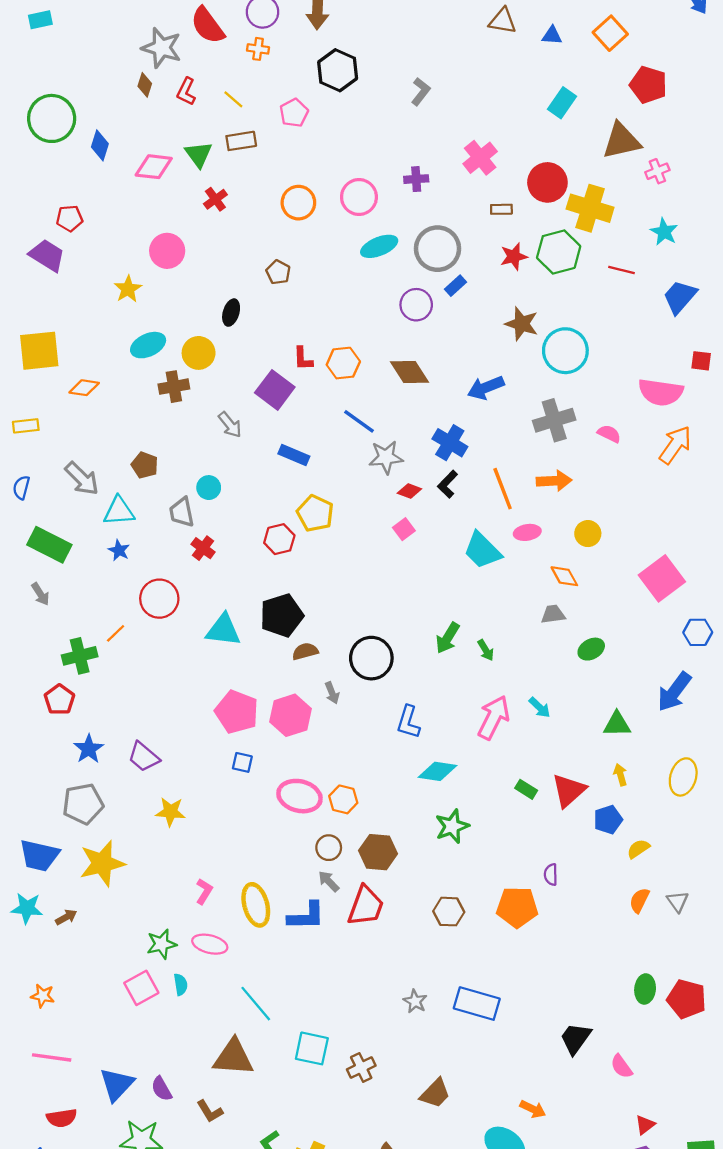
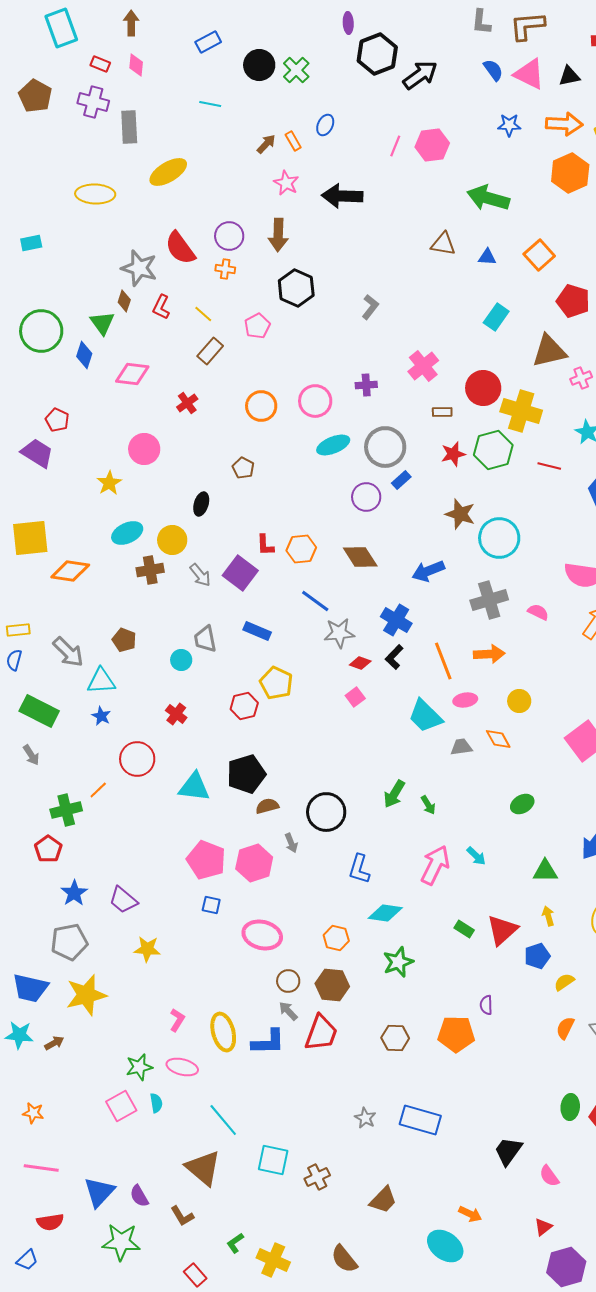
brown rectangle: (241, 141) -> (210, 351), turned -40
green triangle: (199, 154) -> (102, 323), moved
red pentagon: (70, 218) -> (57, 420), turned 30
orange diamond: (84, 388) -> (70, 571), size x1.4
gray arrow: (230, 425) -> (200, 575), moved
yellow rectangle: (26, 426) -> (18, 630), moved
gray trapezoid: (182, 512) -> (205, 639), moved
gray trapezoid: (553, 614) -> (461, 747), moved
orange hexagon: (343, 799) -> (336, 938), moved
brown triangle: (233, 1057) -> (203, 1168), turned 36
red triangle: (645, 1125) -> (543, 1227), moved

